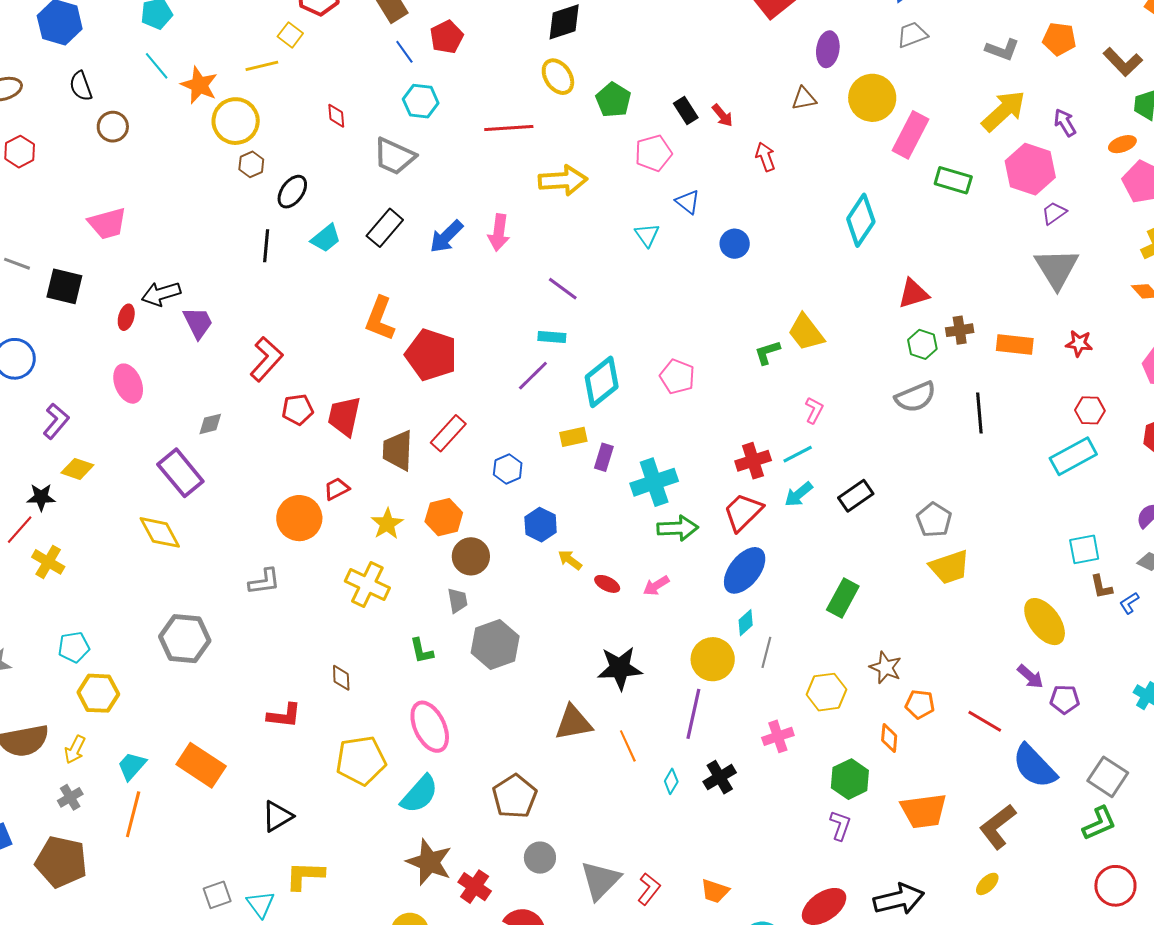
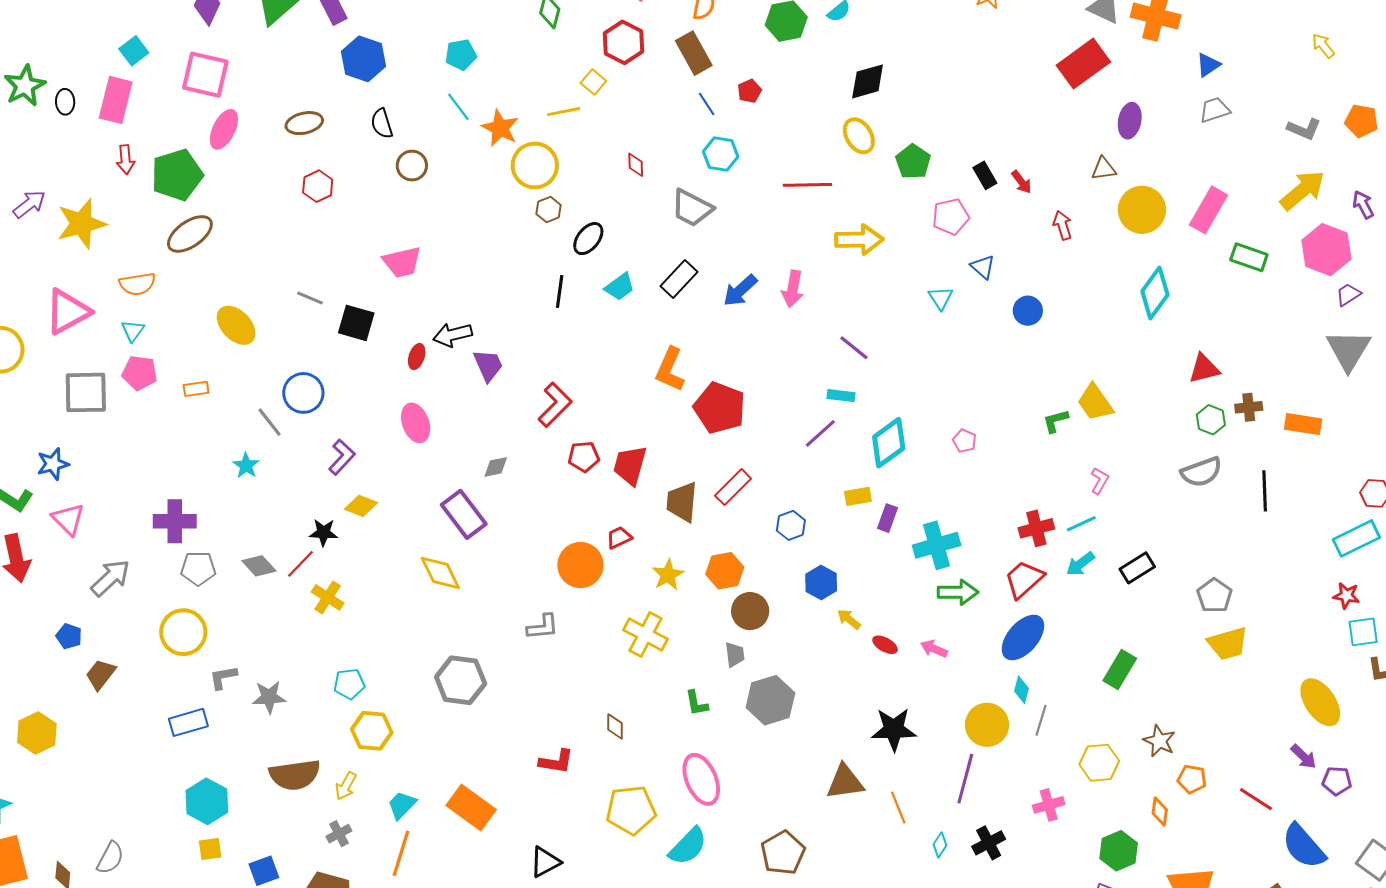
red pentagon: (447, 37) -> (749, 91), size x0.7
yellow circle: (872, 98) -> (1142, 210), moved
red star: (1079, 343) -> (1346, 596), moved
pink pentagon: (677, 377) -> (964, 441), size x0.7
pink arrow: (656, 586) -> (934, 649), turned 52
cyan diamond: (746, 623) -> (1022, 690), turned -36

